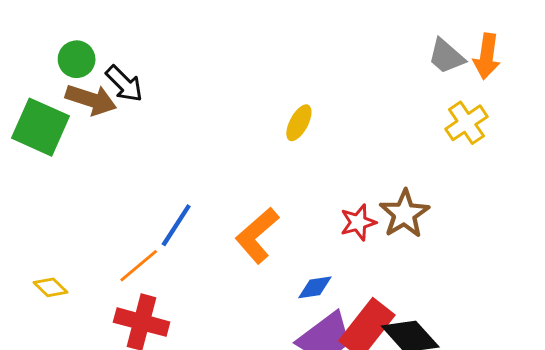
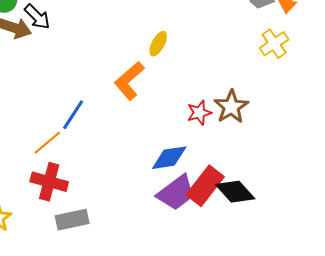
orange L-shape: (257, 235) -> (129, 81), moved
blue diamond: (315, 287) -> (169, 158), size x1.5

